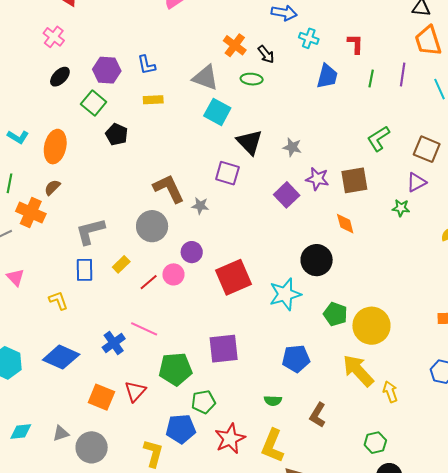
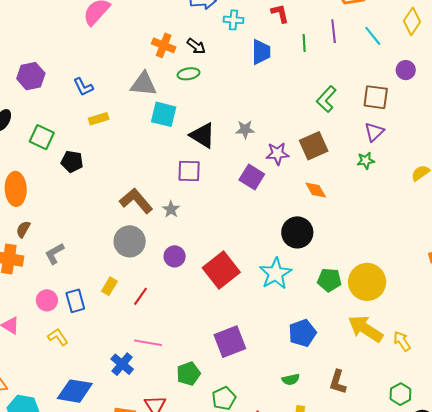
purple hexagon: (107, 70) -> (31, 76), moved
gray star: (200, 206) -> (171, 209), turned -30
gray L-shape: (90, 231) -> (55, 254), moved, size x0.7
pink circle: (173, 274) -> (47, 300), moved
green pentagon: (175, 369) -> (188, 374), size x0.7

